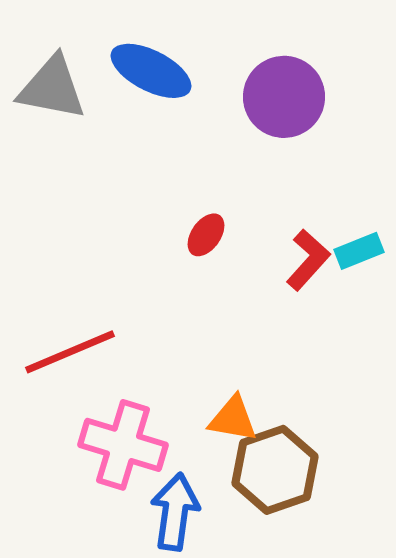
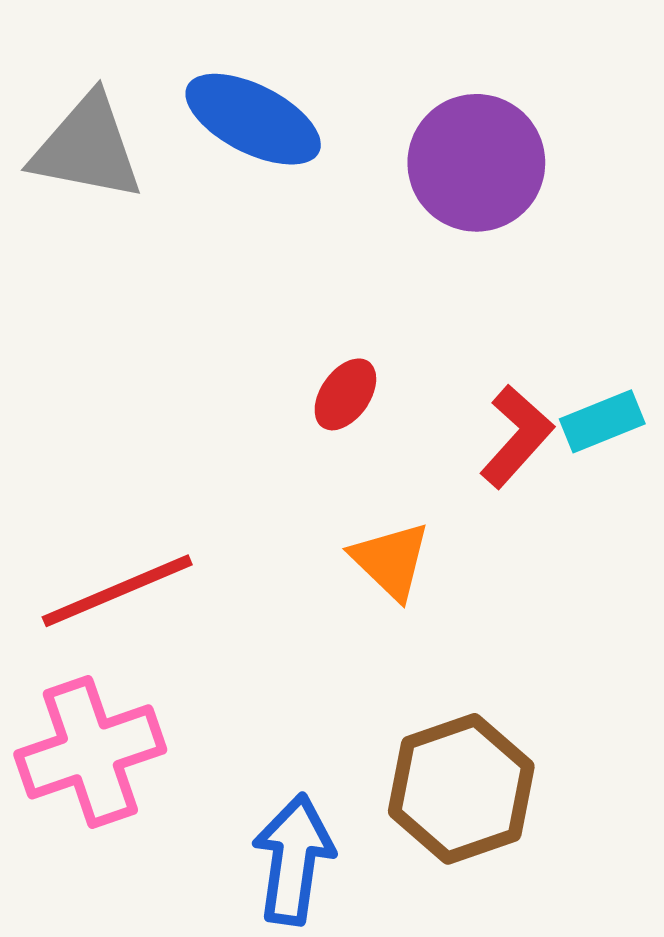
orange triangle: (233, 419) -> (391, 561), moved, turned 34
pink cross: (123, 445) -> (90, 752), moved, turned -36

